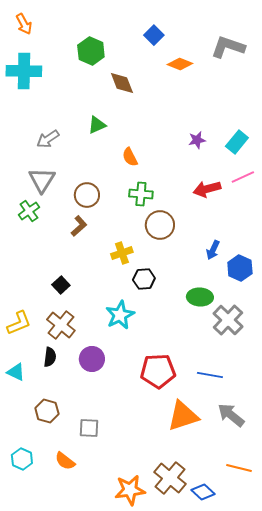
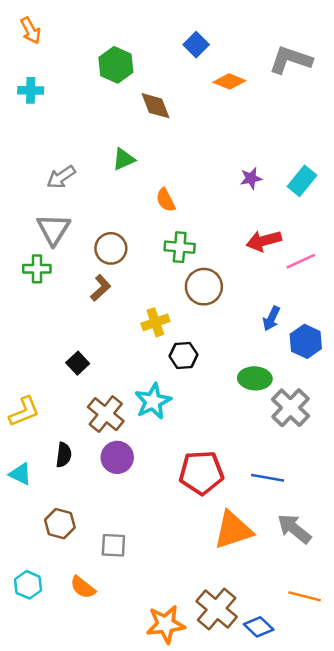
cyan cross: (24, 71) -> (31, 90), size x0.6
pink line: (243, 177) -> (301, 261), moved
green cross: (29, 211) -> (37, 269), turned 35
brown cross: (61, 325) -> (106, 414), moved

